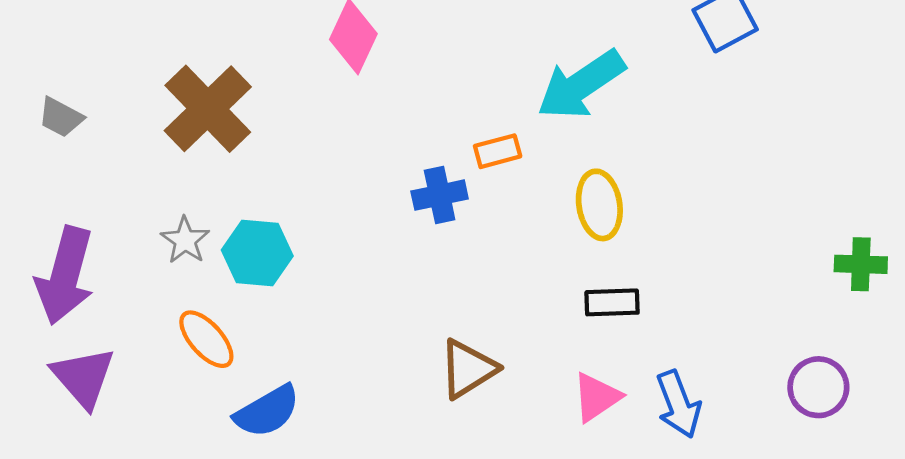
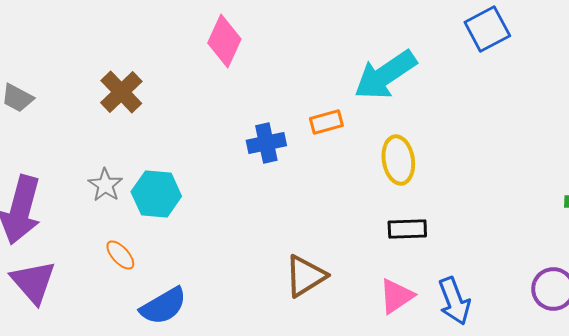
brown cross: (208, 109) -> (121, 92), size x0.7
blue cross: (440, 195) -> (266, 143), moved
orange ellipse: (206, 339) -> (120, 255), size x0.7

